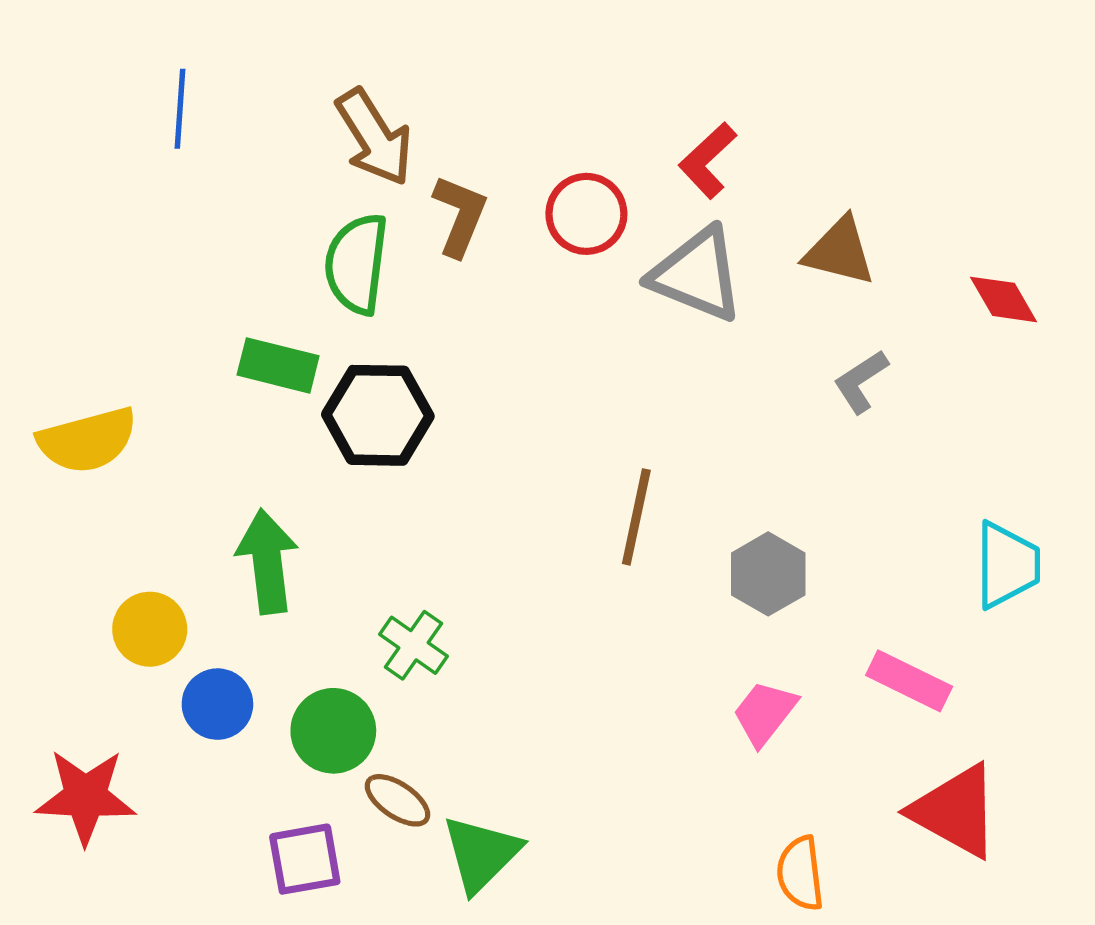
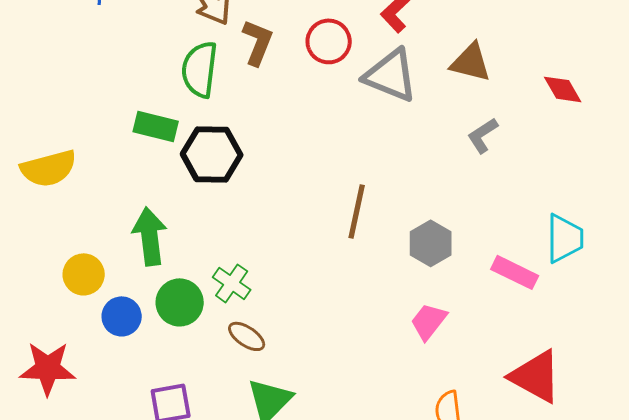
pink rectangle: (909, 681) -> (515, 272), moved
green circle: (333, 731) -> (180, 302), moved
brown ellipse: (397, 800) -> (247, 336), moved

